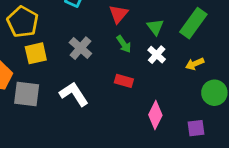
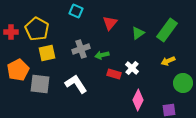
green triangle: (155, 27) -> (138, 33), turned 32
green arrow: (124, 44) -> (102, 55), moved, turned 112
gray cross: (80, 48) -> (81, 49), turned 30
white cross: (157, 55) -> (132, 68), moved

